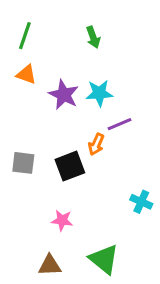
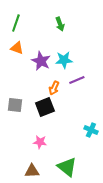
orange arrow: (96, 144) -> (54, 88), moved

